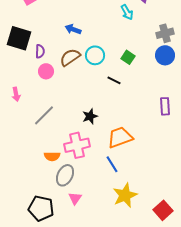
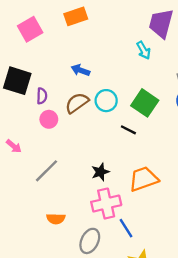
green square: (128, 57) -> (145, 103), size x1.6
pink arrow: (16, 94) -> (14, 146), turned -40
orange trapezoid: (120, 137) -> (144, 179), moved
pink cross: (77, 145) -> (106, 203), moved
gray ellipse: (65, 175) -> (90, 241), moved

